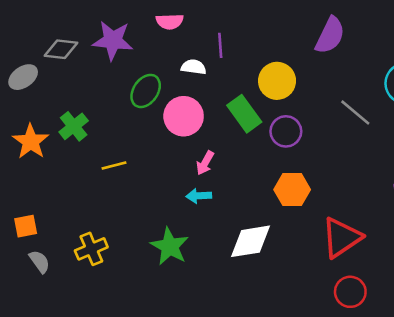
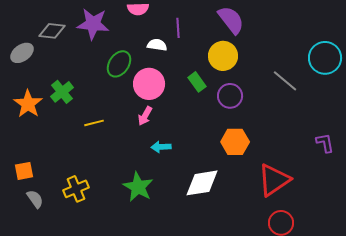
purple semicircle: (330, 35) -> (231, 20), moved, turned -64
green rectangle: (244, 114) -> (197, 82), size x0.7
pink arrow: (205, 163) -> (145, 116), moved

